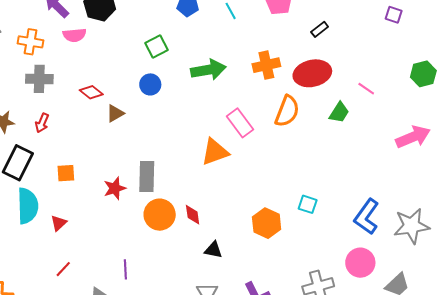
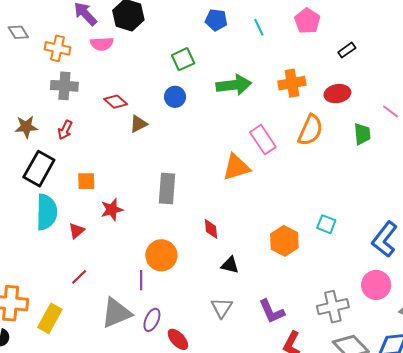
red ellipse: (312, 73) -> (337, 94), size x0.7
green trapezoid: (339, 112) -> (362, 134), turned -40
red star: (115, 188) -> (112, 210), moved
orange circle: (160, 215) -> (161, 255), moved

